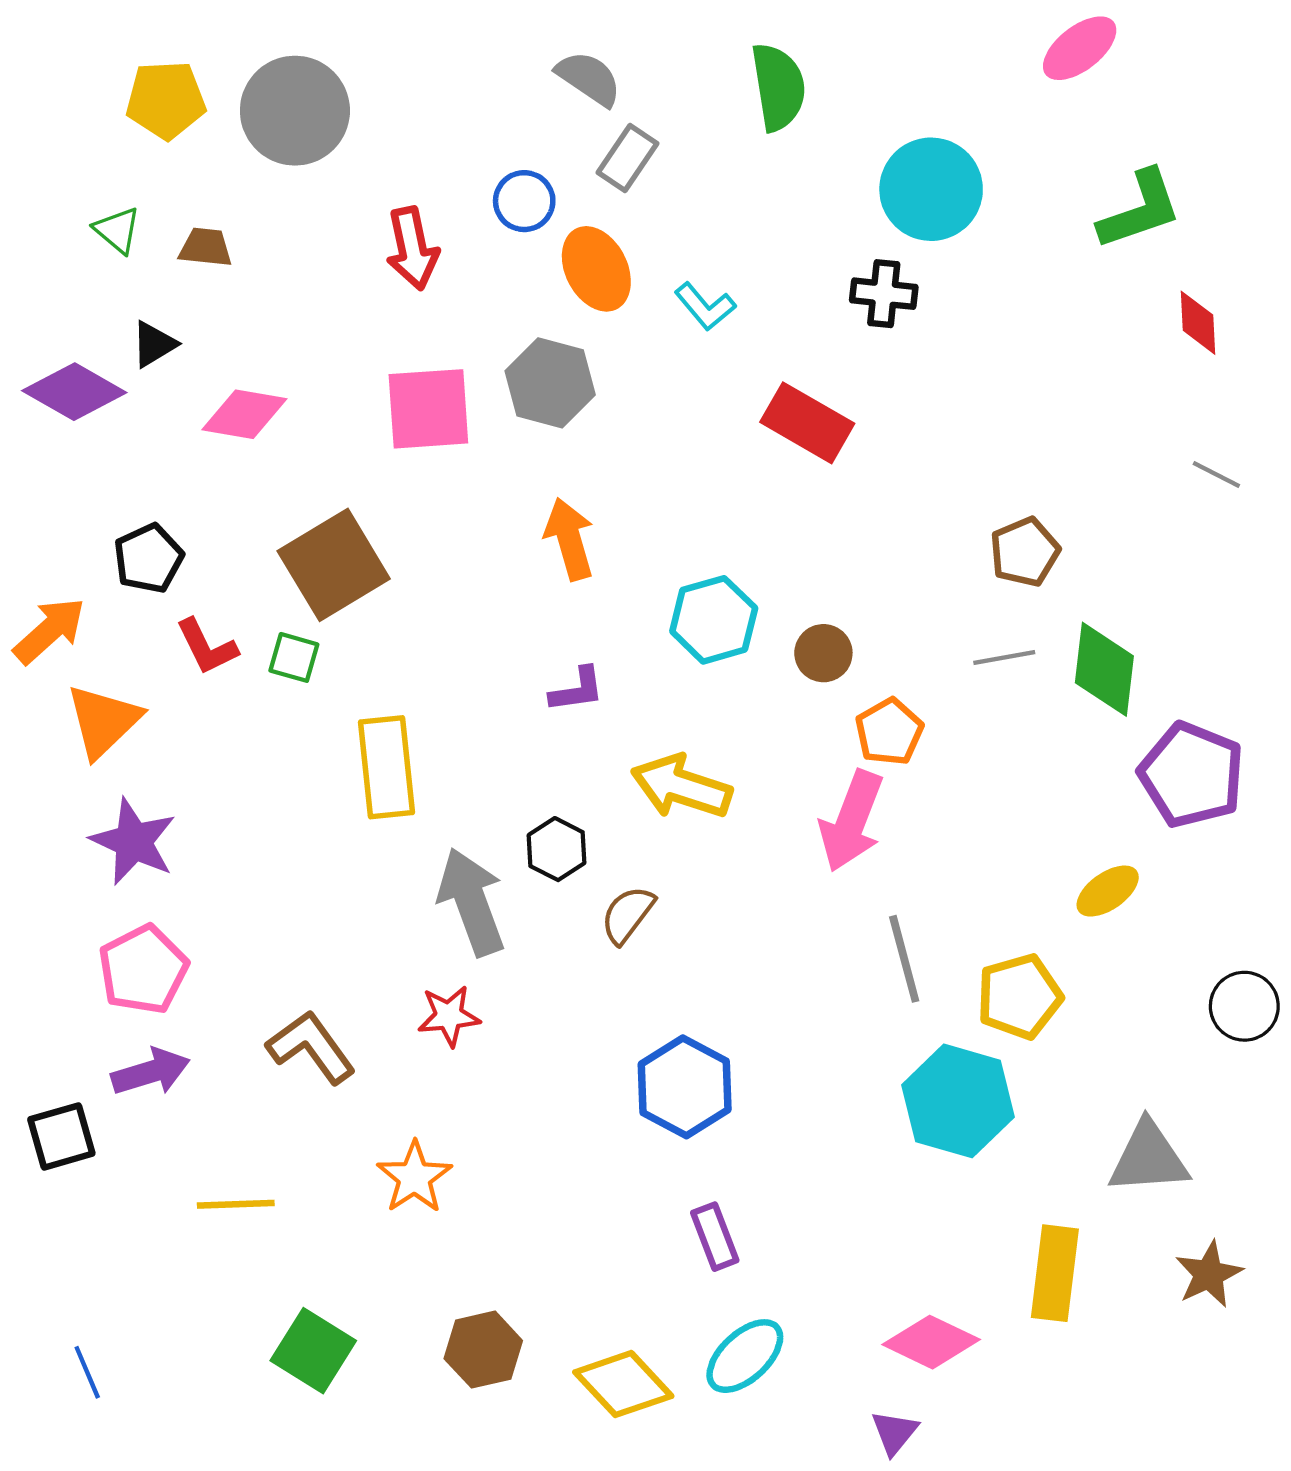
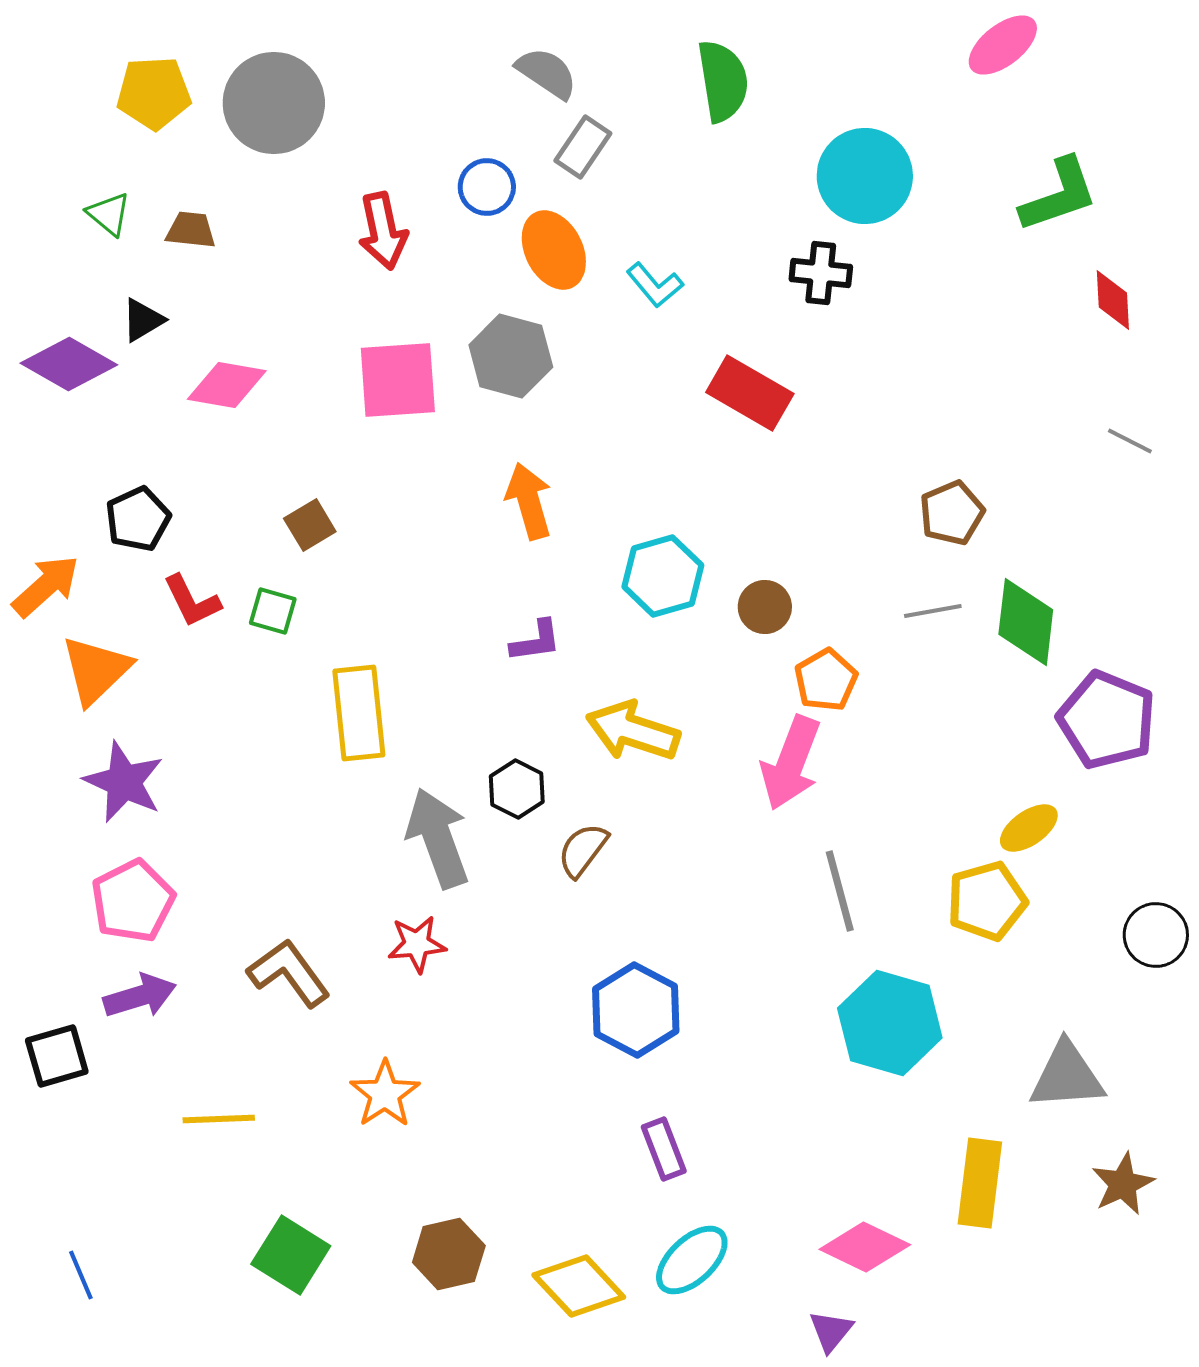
brown square: (334, 565) -> (310, 525), size x0.5
yellow pentagon: (1019, 997) -> (987, 901), moved

